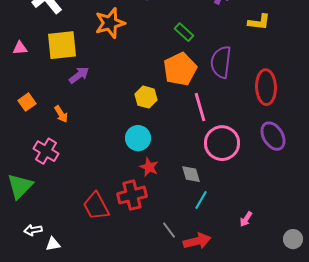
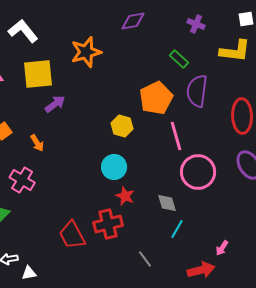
yellow L-shape: (259, 22) -> (235, 51), size x1.4
green rectangle: (184, 32) -> (179, 59), moved
red arrow: (197, 241) -> (201, 270), moved

